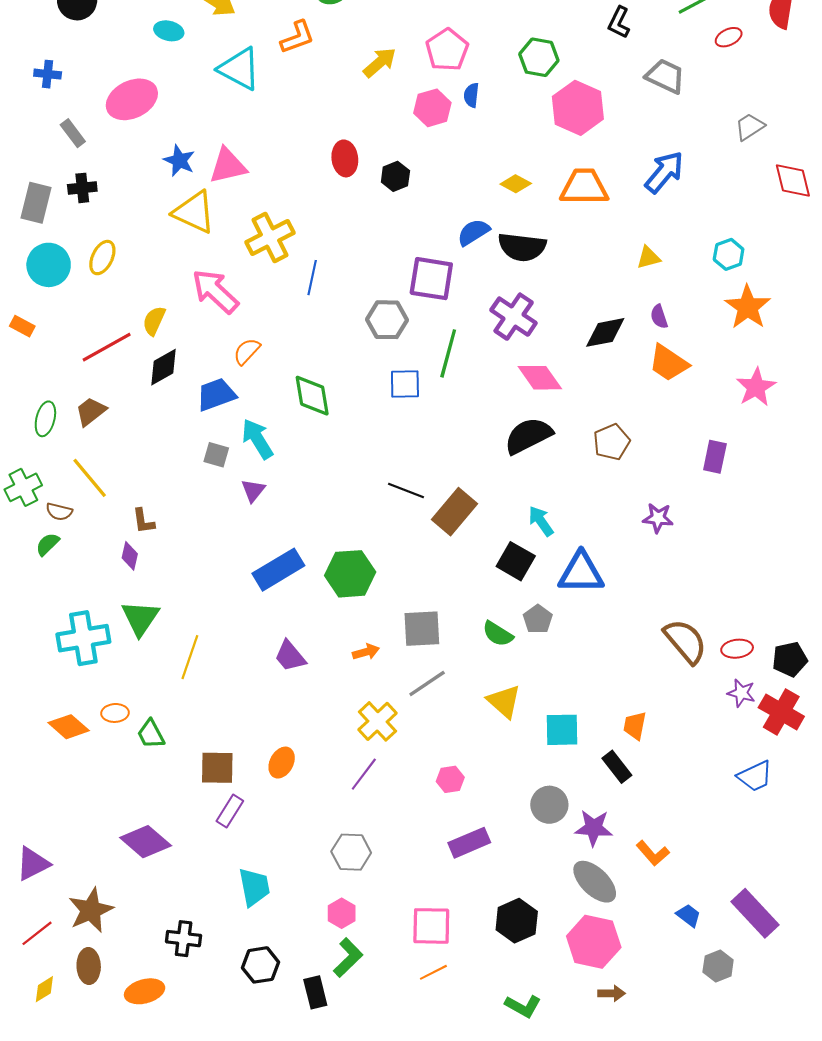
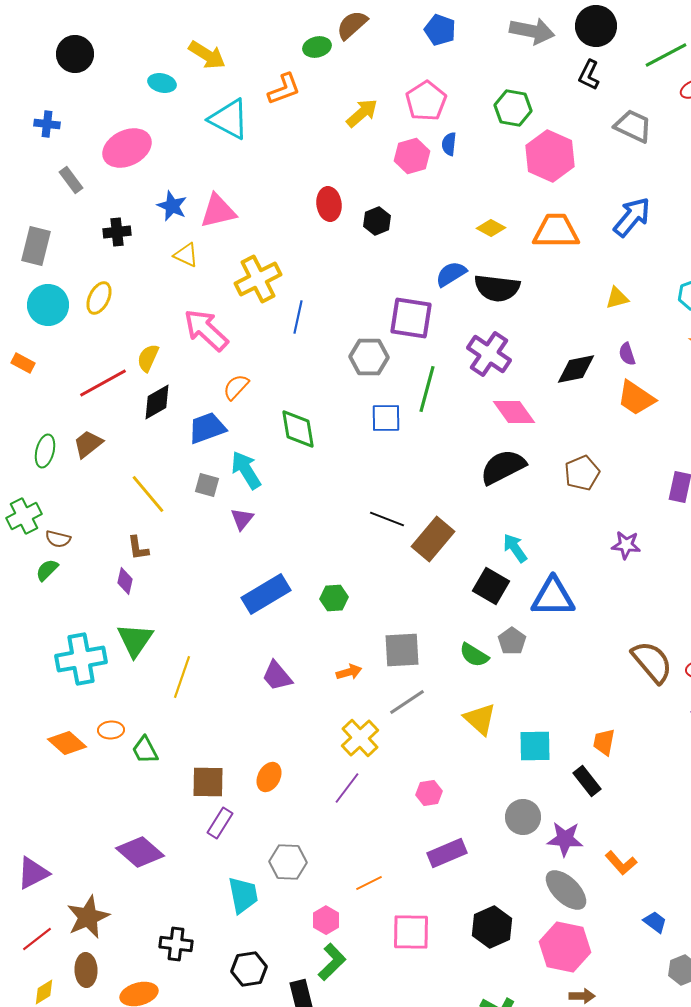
black cross: (82, 188) -> (117, 232), moved
yellow triangle: (194, 212) -> (186, 255), size x0.6
yellow line: (90, 478) -> (148, 494), moved
green hexagon: (350, 574) -> (334, 598), size x0.6
gray hexagon: (351, 852) -> (288, 862), moved
orange line: (433, 972) -> (369, 883), moved

